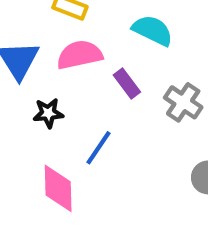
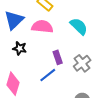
purple rectangle: (127, 84) -> (58, 57), moved
blue line: (99, 148) -> (48, 75), moved

